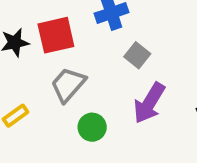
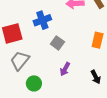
purple arrow: (149, 103) -> (65, 69), size x0.6

